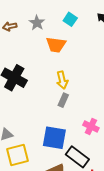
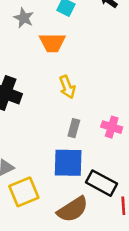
gray rectangle: (63, 100) -> (74, 128), moved
pink cross: (91, 127) -> (112, 127), moved

